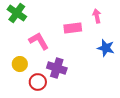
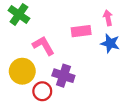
blue star: (106, 48) -> (110, 43), moved
yellow circle: (20, 64) -> (22, 71), size x1.5

